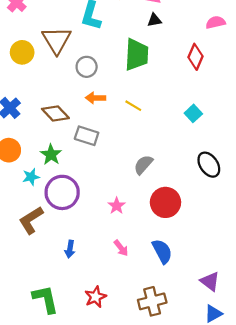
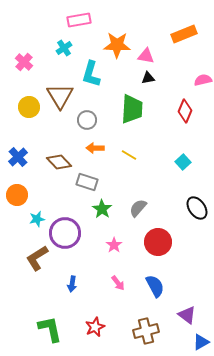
green star: (51, 155) -> (102, 209), moved
purple triangle: (210, 281) -> (187, 315), moved

